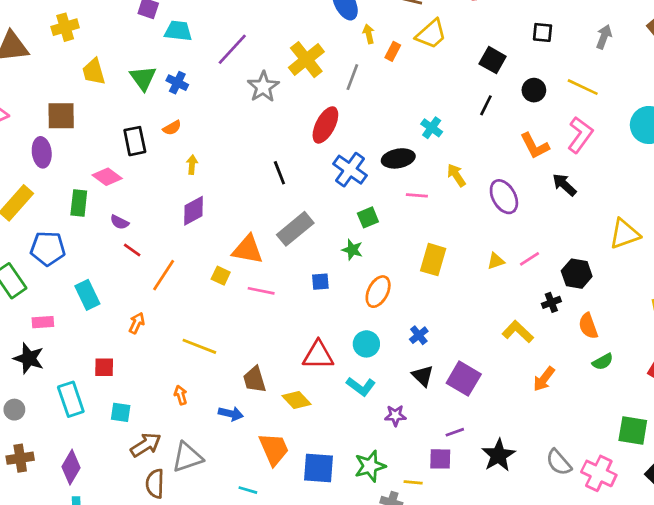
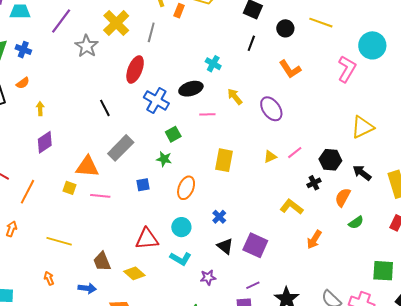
pink L-shape: (580, 135) -> (347, 69), moved
black arrow: (564, 185) -> (362, 173), moved
orange semicircle: (588, 326) -> (343, 197), turned 54

